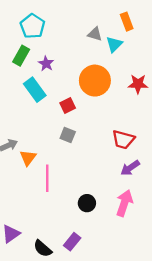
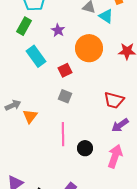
cyan triangle: (114, 44) -> (106, 16), turned -42
purple star: (46, 64) -> (58, 30), moved
pink line: (47, 178) -> (63, 134), moved
black circle: (87, 203) -> (85, 148), moved

